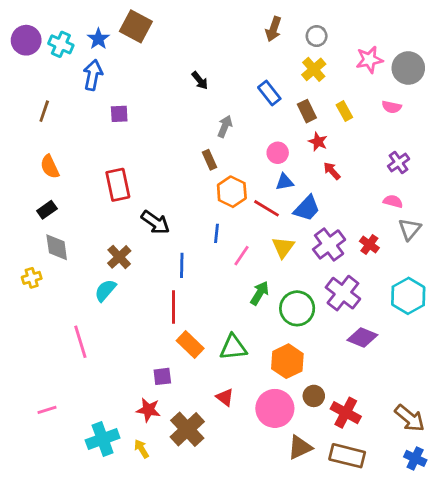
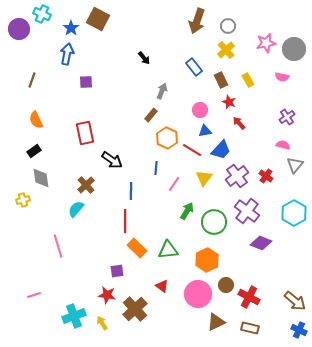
brown arrow: (273, 29) -> (197, 21), size x1.4
cyan cross: (61, 44) -> (42, 14), moved
brown rectangle: (210, 160) -> (151, 115), turned 64
brown rectangle: (347, 456) -> (250, 328), size x0.7

